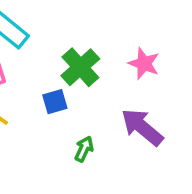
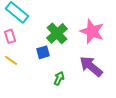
pink star: (144, 64) -> (92, 31), size x1.4

